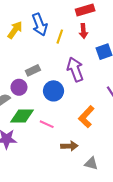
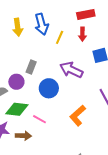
yellow arrow: (15, 30) -> (18, 27), turned 132
purple arrow: (75, 69) -> (71, 70), turned -50
gray rectangle: (33, 70) -> (31, 67), turned -48
brown arrow: (69, 146) -> (23, 136), moved

